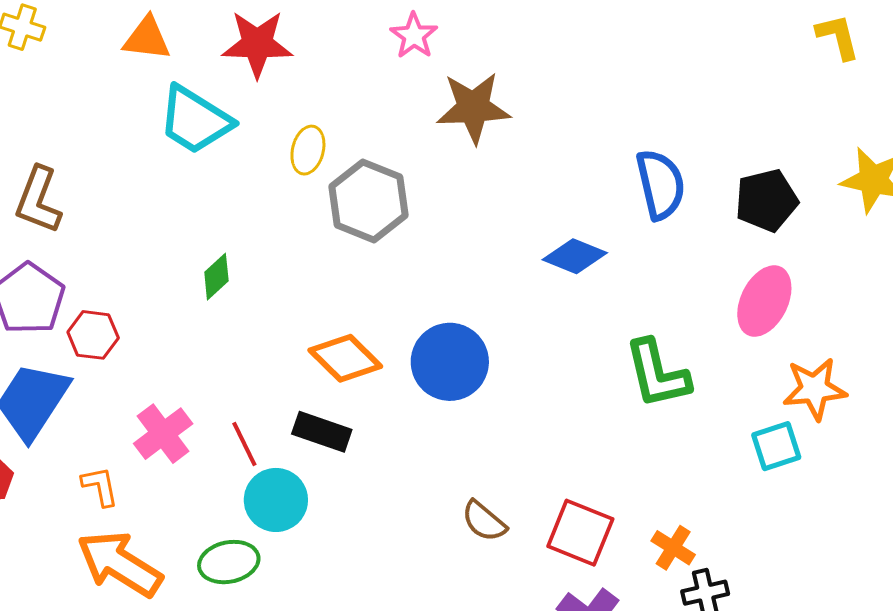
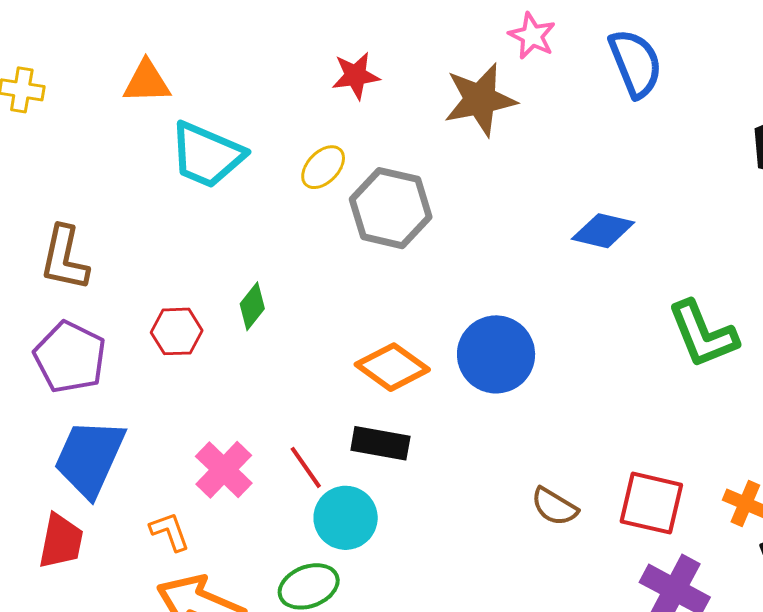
pink star: (414, 36) -> (532, 36), moved
red star: (257, 44) -> (356, 76), moved, size x0.7
yellow ellipse: (308, 150) -> (323, 167), turned 39
blue semicircle: (661, 184) -> (635, 63), moved
red hexagon: (93, 335) -> (177, 331), moved

